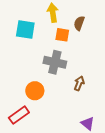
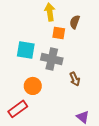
cyan square: (25, 30) -> (26, 50), moved
brown arrow: (79, 83) -> (75, 79), turned 136

